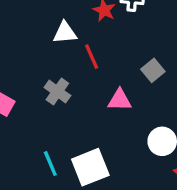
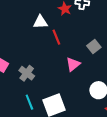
gray cross: (57, 92) -> (27, 73), moved
pink triangle: (120, 100) -> (73, 64), turned -42

